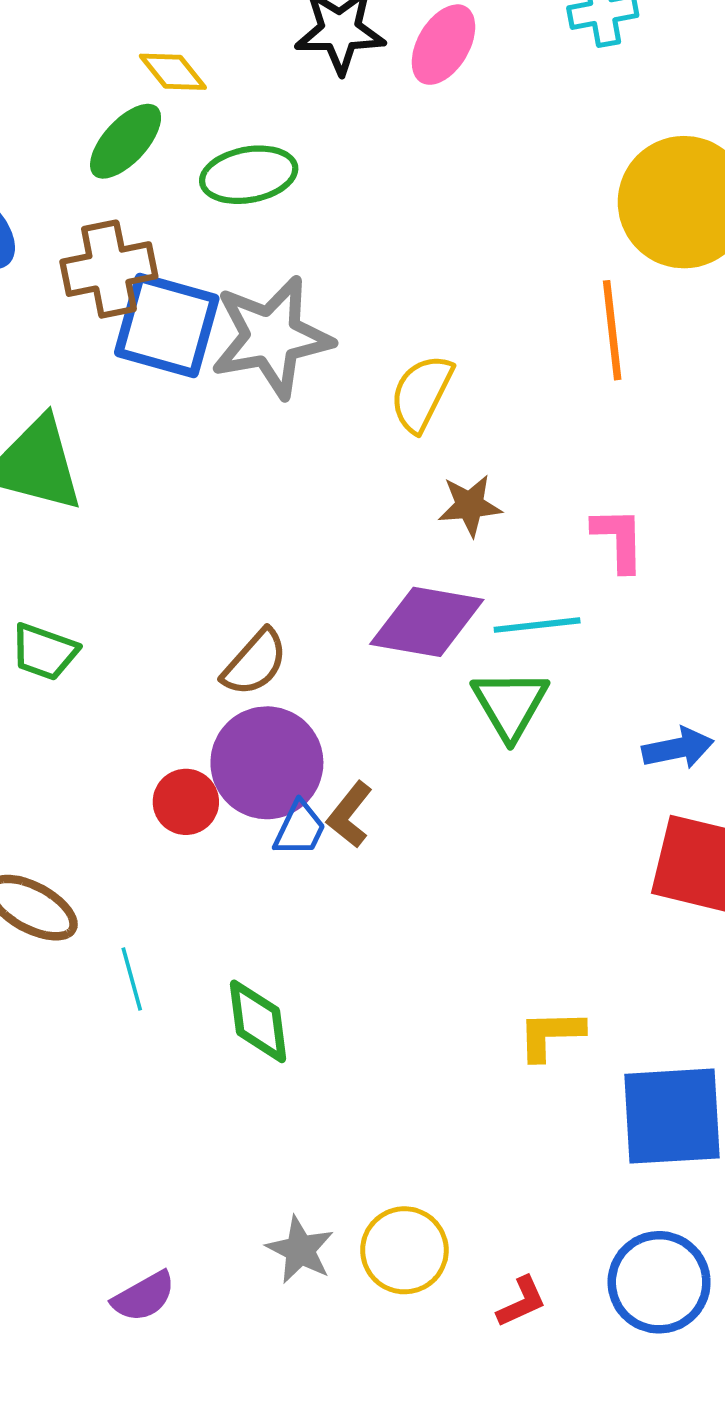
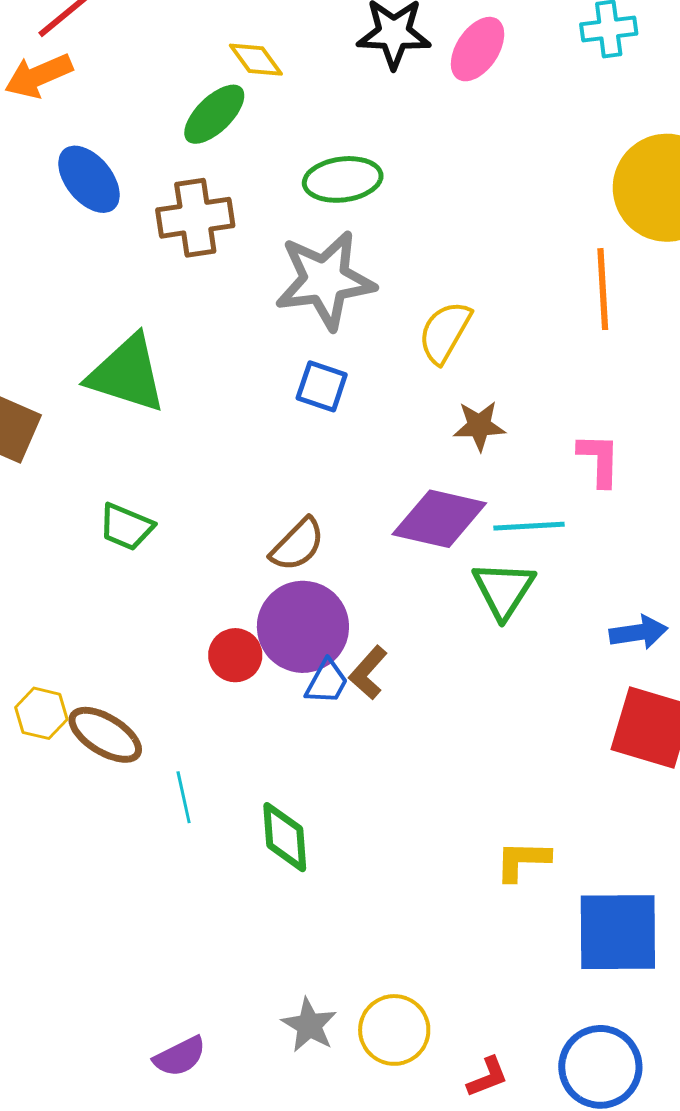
green ellipse: (249, 175) -> (343, 179), moved
blue square: (167, 326) -> (322, 386), moved, size x0.6

